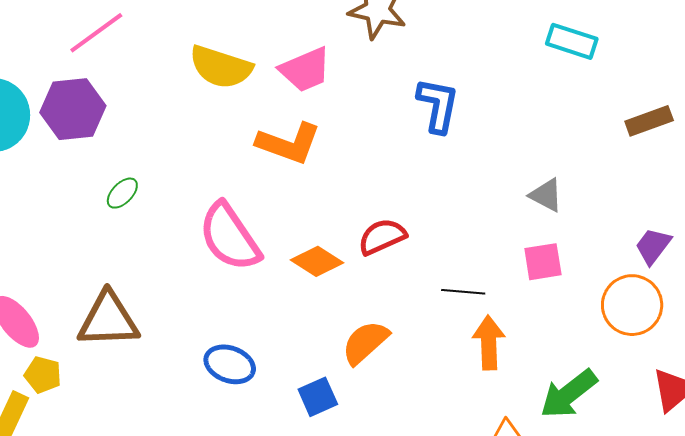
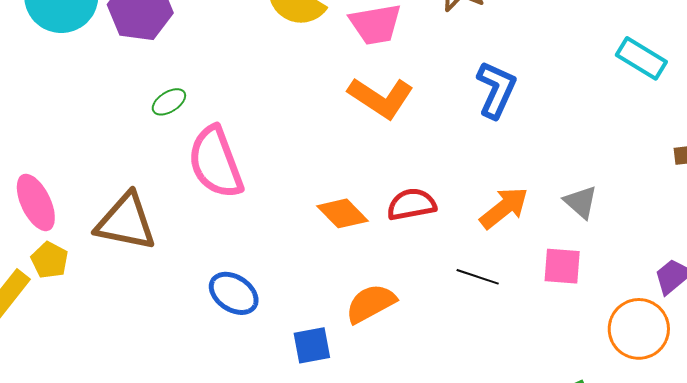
orange L-shape: (289, 143) -> (381, 98), moved
pink semicircle: (230, 237) -> (216, 162), moved
orange arrow: (489, 343) -> (504, 208), moved, turned 40

